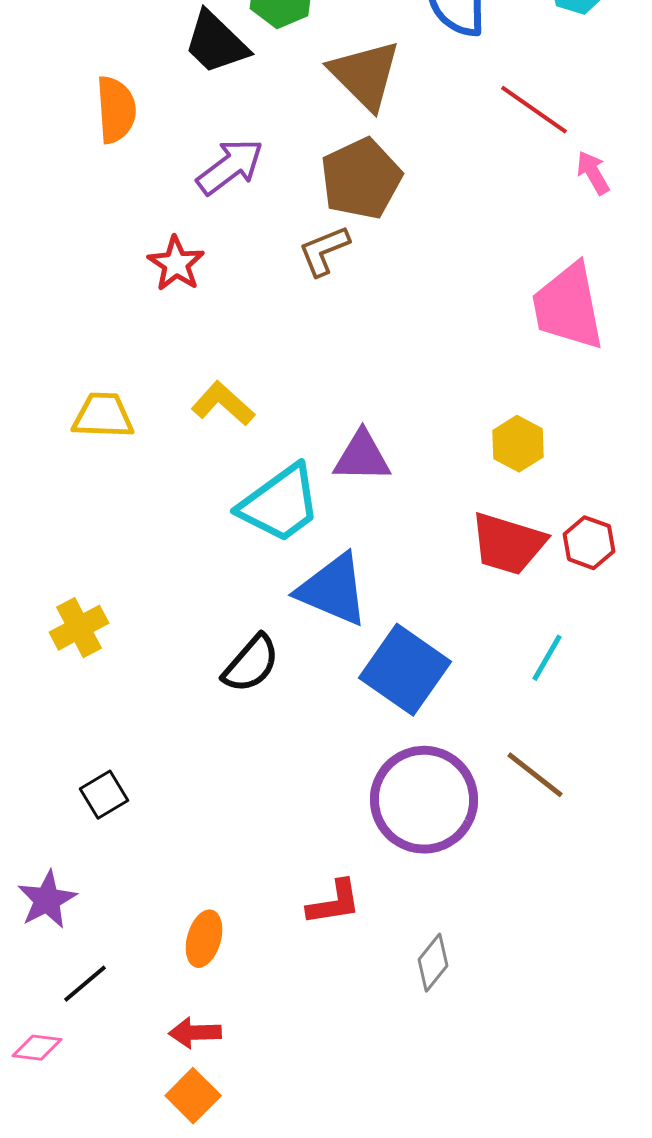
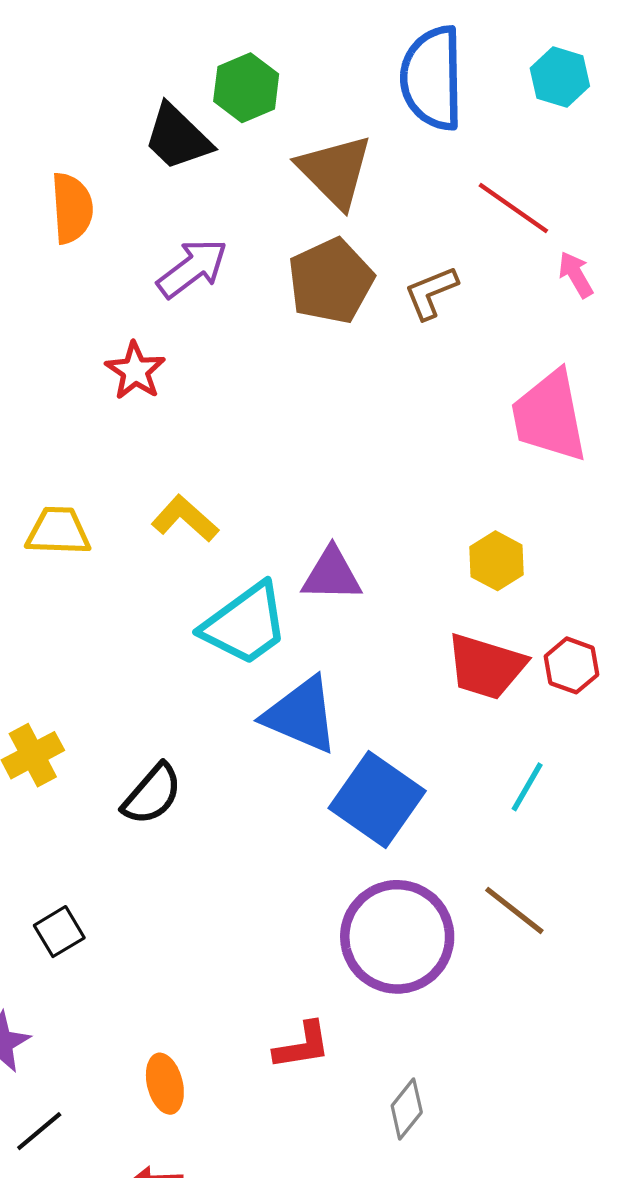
brown L-shape: (324, 251) -> (431, 293), moved
black semicircle: (251, 664) -> (152, 794), moved
orange ellipse: (204, 939) -> (165, 1084), turned -30

